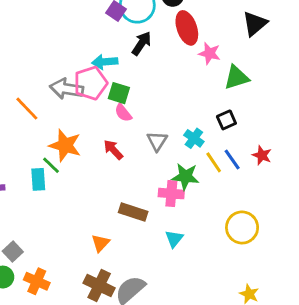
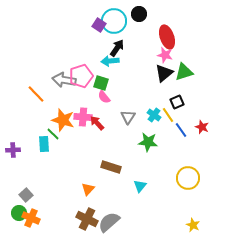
black triangle: (255, 24) -> (164, 73), moved
red ellipse: (187, 28) -> (167, 37), moved
cyan arrow: (105, 62) -> (110, 61), moved
yellow line: (214, 162) -> (168, 115), moved
pink cross: (171, 194) -> (83, 117), moved
orange cross: (37, 281) -> (31, 218), moved

